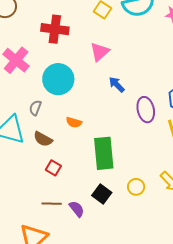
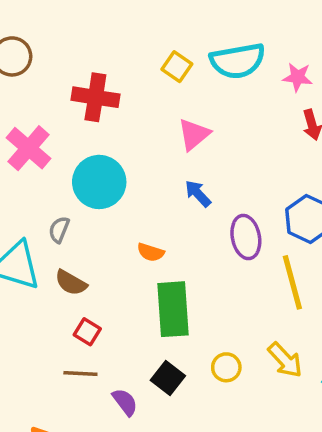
pink triangle: (100, 52) -> (194, 134), moved
orange semicircle: (74, 122) -> (151, 252), moved
brown line: (52, 204) -> (80, 374), moved

